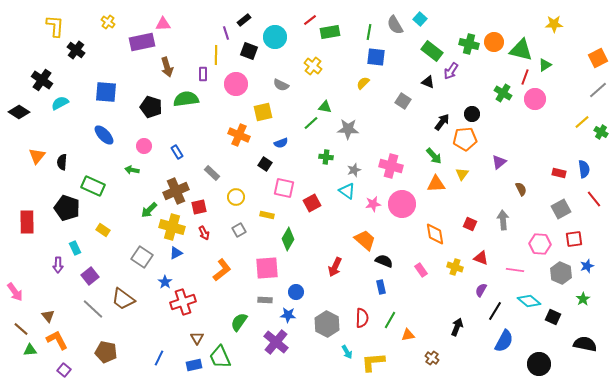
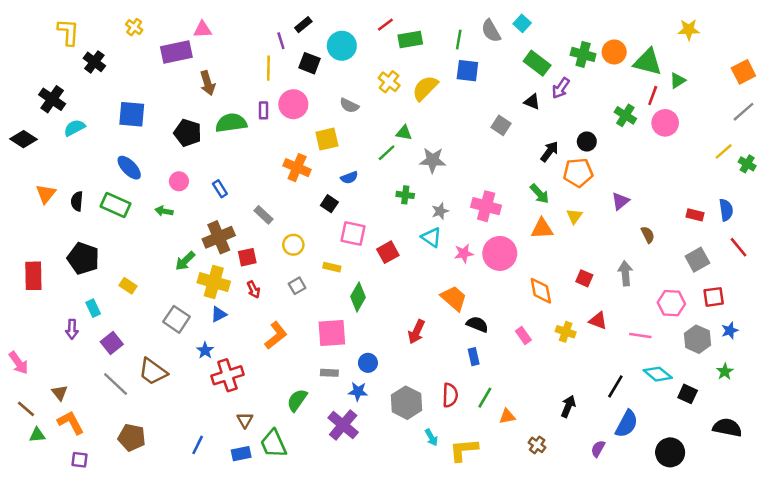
purple rectangle: (203, 74) -> (263, 110), moved
yellow semicircle: (363, 83) -> (425, 88), moved, size x1.6
green rectangle: (93, 186) -> (116, 205), moved
purple semicircle: (481, 290) -> (598, 449), moved
purple square: (64, 370) -> (79, 460), turned -32

